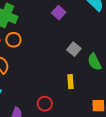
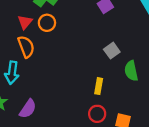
red circle: (45, 104) -> (97, 114), moved

